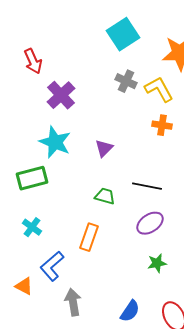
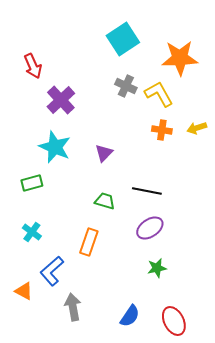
green rectangle: (32, 178) -> (32, 183), size x0.7

